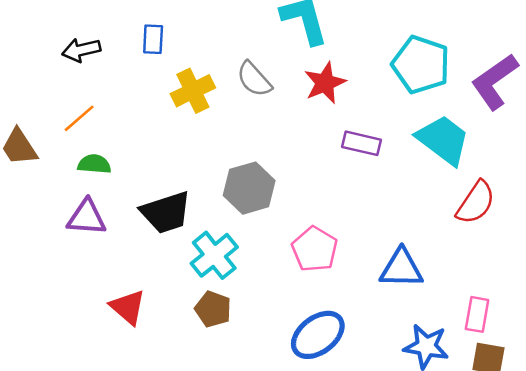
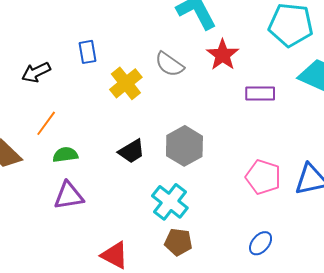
black trapezoid: (166, 212) -> (132, 151), moved, size x0.7
pink pentagon: (315, 249) -> (263, 177), moved
blue ellipse: (318, 335) -> (261, 243), size x0.6

